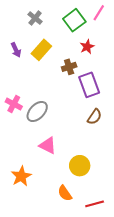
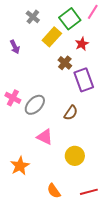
yellow rectangle: (41, 50) -> (52, 37), moved
brown cross: (69, 67) -> (65, 63), turned -32
brown semicircle: (95, 117) -> (71, 113), moved
orange semicircle: (65, 193) -> (54, 191), moved

